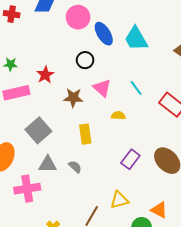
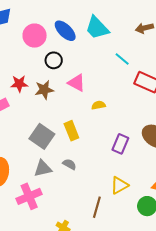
pink circle: (78, 17) -> (35, 36), moved
red star: (45, 75) -> (19, 84), turned -30
cyan line: (136, 88) -> (122, 59), moved
brown star: (73, 98) -> (44, 90), moved
gray square: (38, 130) -> (42, 136), moved

